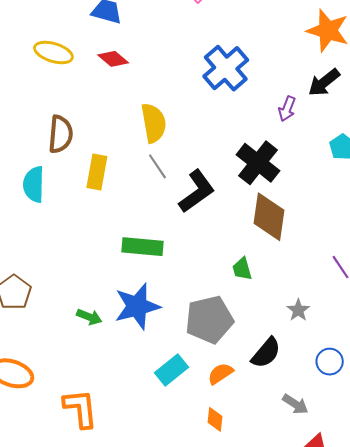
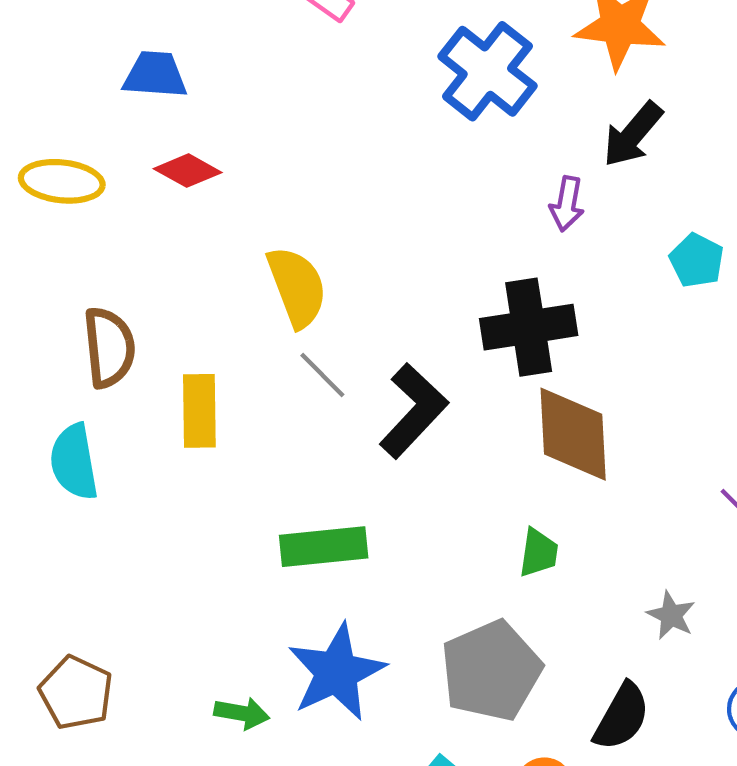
blue cross: (226, 68) -> (487, 71), moved
black cross: (258, 163) -> (529, 327), turned -36
green trapezoid: (242, 269) -> (539, 553), turned -145

